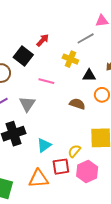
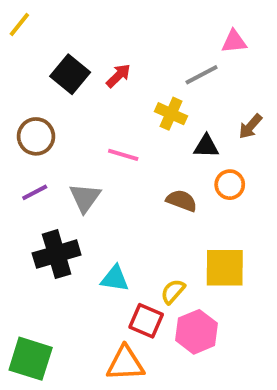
black square: (23, 56) -> (70, 74), moved
cyan triangle: (44, 145) -> (115, 279), turned 42
red square: (61, 167) -> (146, 321), turned 30
orange triangle: (38, 179) -> (125, 363), moved

